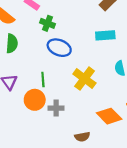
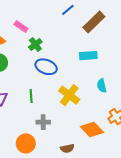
green cross: (48, 23) -> (35, 44), turned 32
orange circle: (35, 100) -> (26, 143), moved

